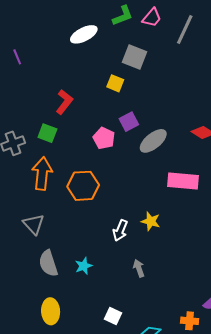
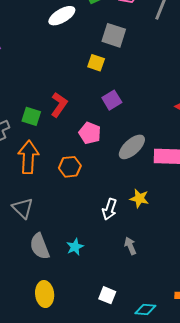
red L-shape: (64, 102) -> (59, 105), moved
pink pentagon: (104, 138) -> (90, 133), moved
gray ellipse: (153, 141) -> (132, 147), moved
orange hexagon: (83, 186) -> (70, 167), size x0.7

